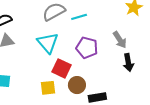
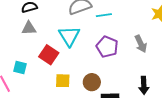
black arrow: (128, 63) -> (144, 85), moved
red square: (62, 68) -> (49, 55), moved

